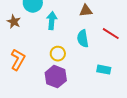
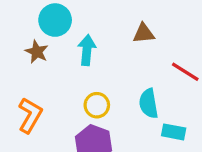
brown star: (14, 22) -> (37, 52), moved
cyan semicircle: (83, 39) -> (149, 104), moved

